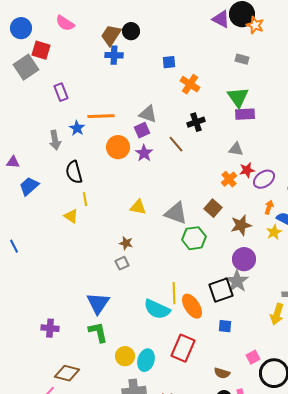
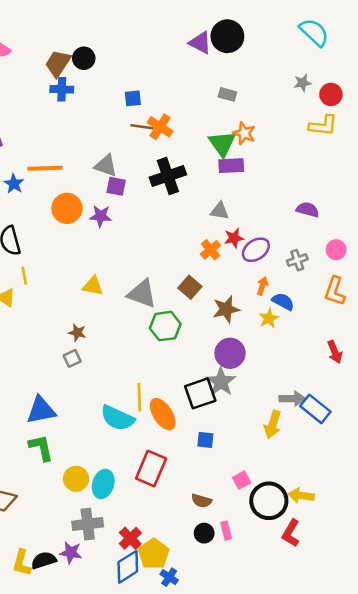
orange star: (255, 25) -> (244, 133), moved
black cross: (196, 122) -> (168, 176), size x1.5
purple square: (142, 130) -> (116, 186), moved, turned 35
brown line: (176, 144) -> (142, 127), moved, turned -42
purple star: (144, 153) -> (101, 216), turned -30
blue triangle: (98, 303) -> (41, 410), turned 45

